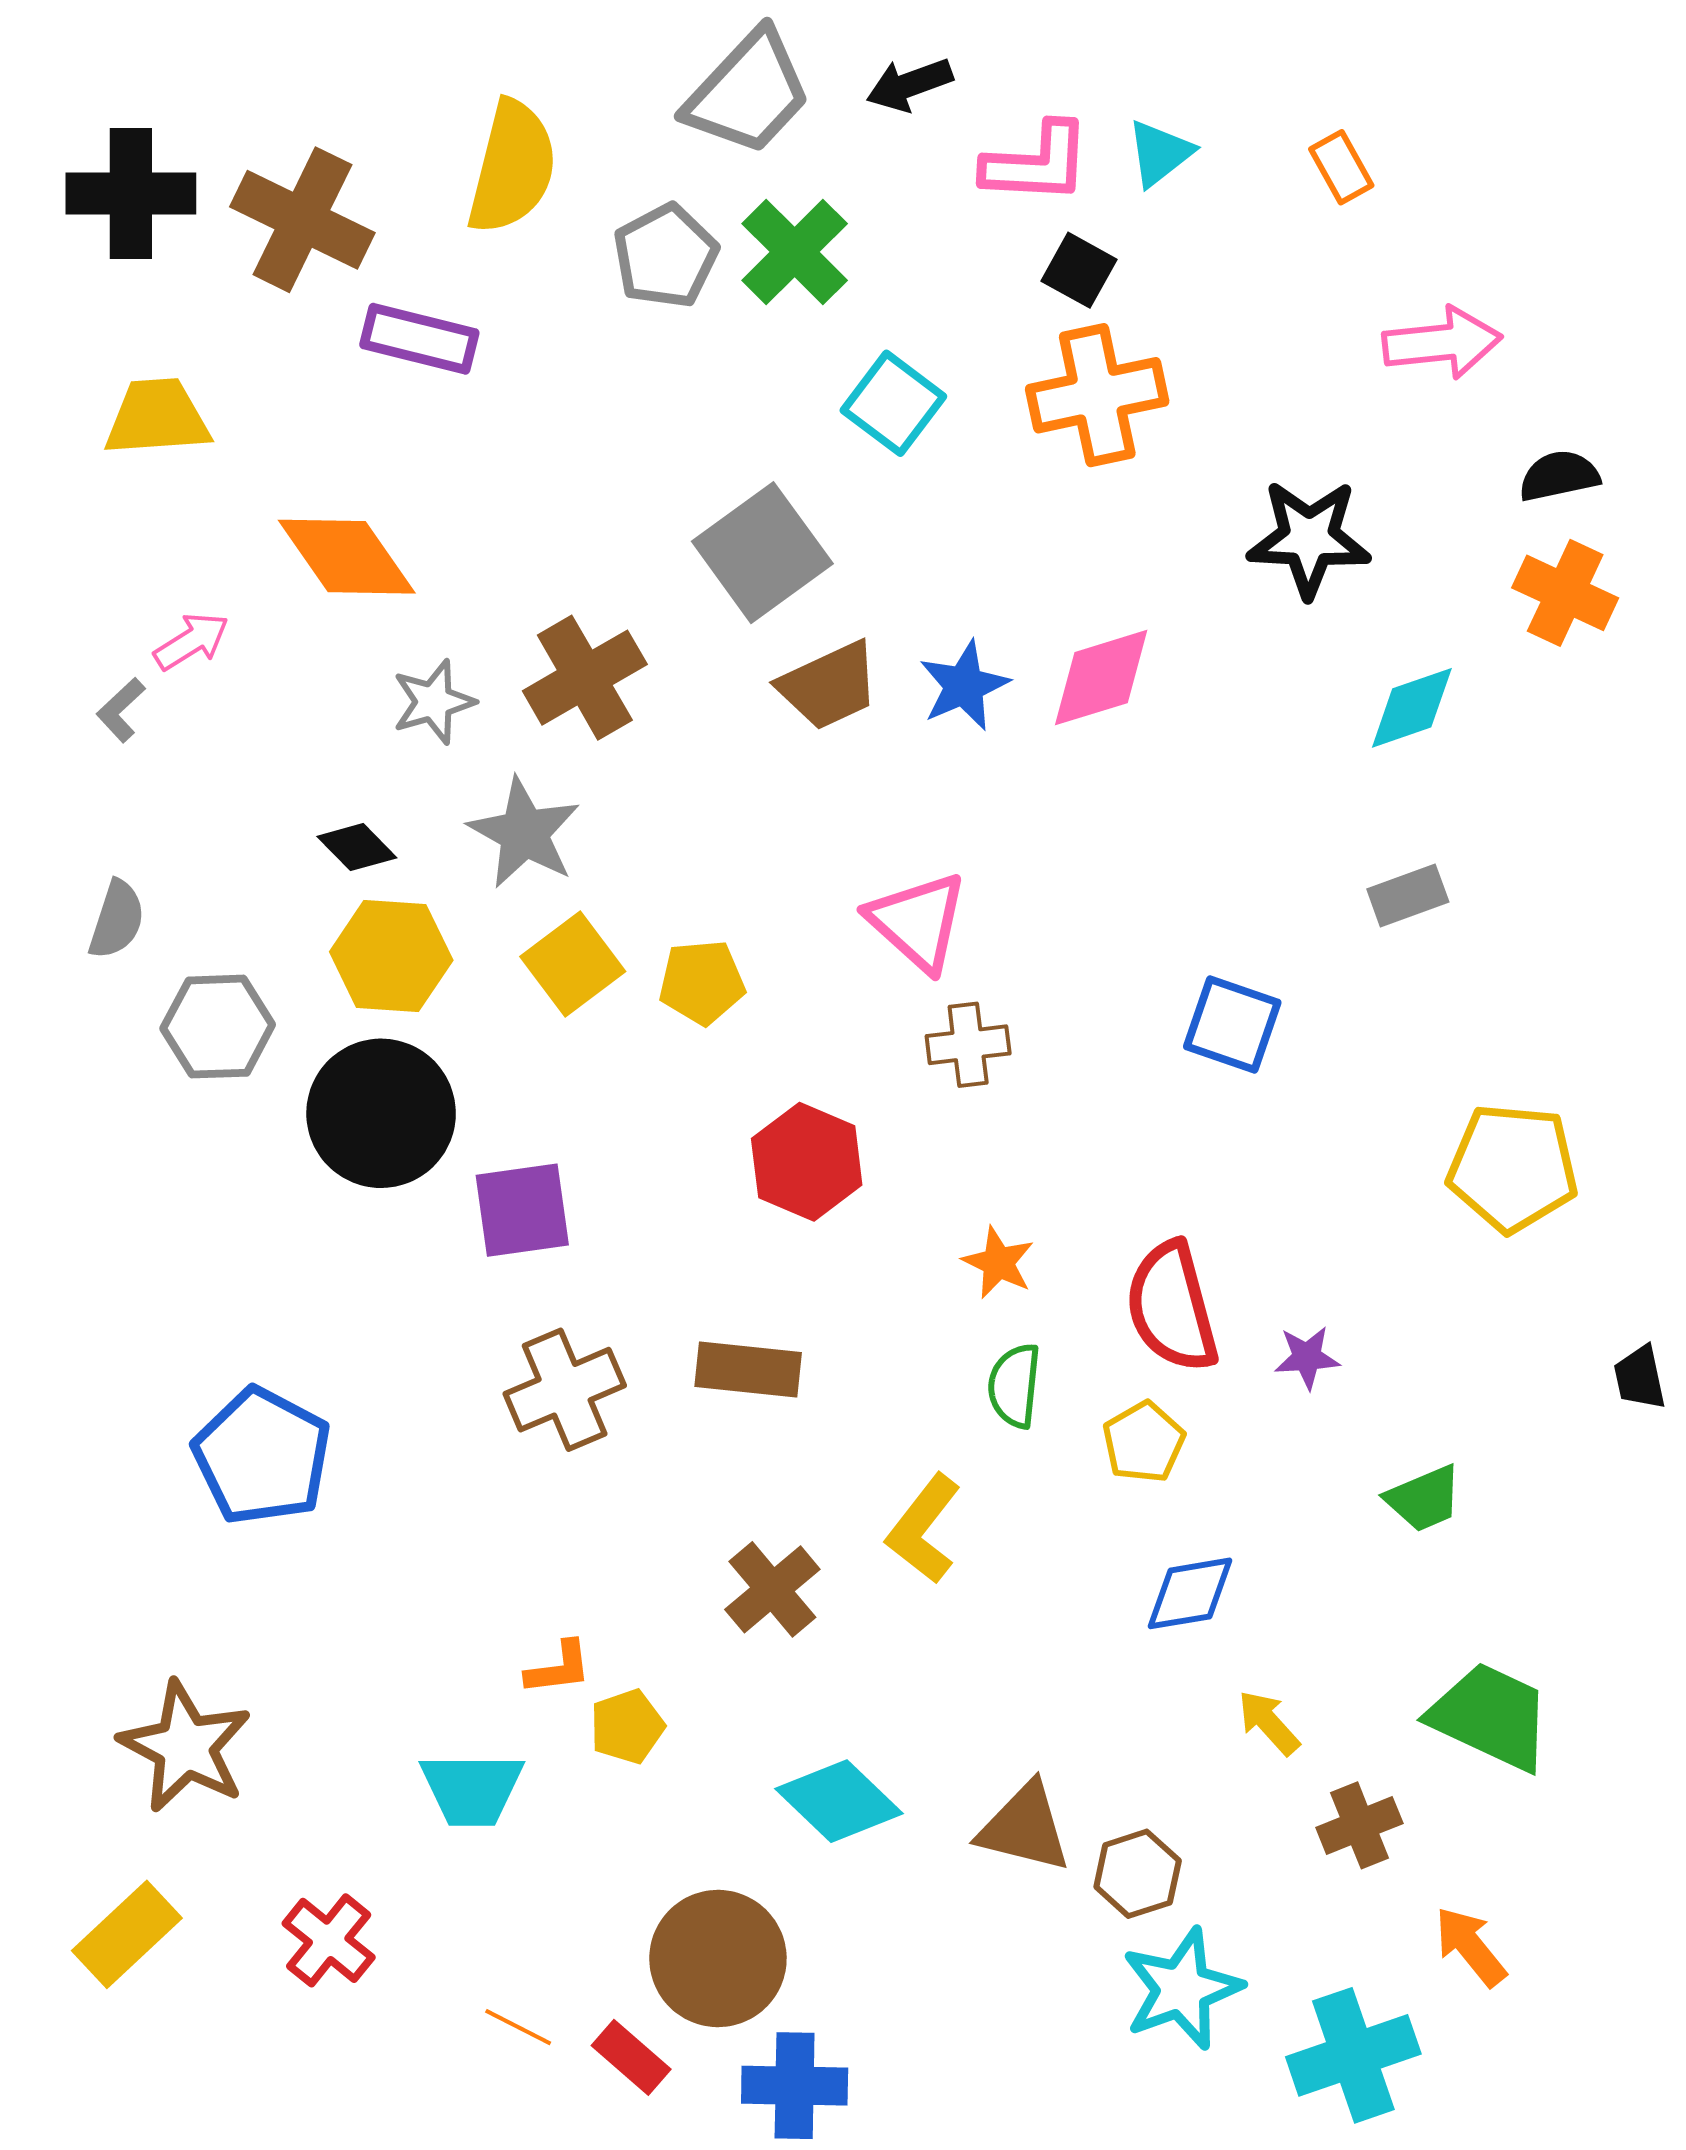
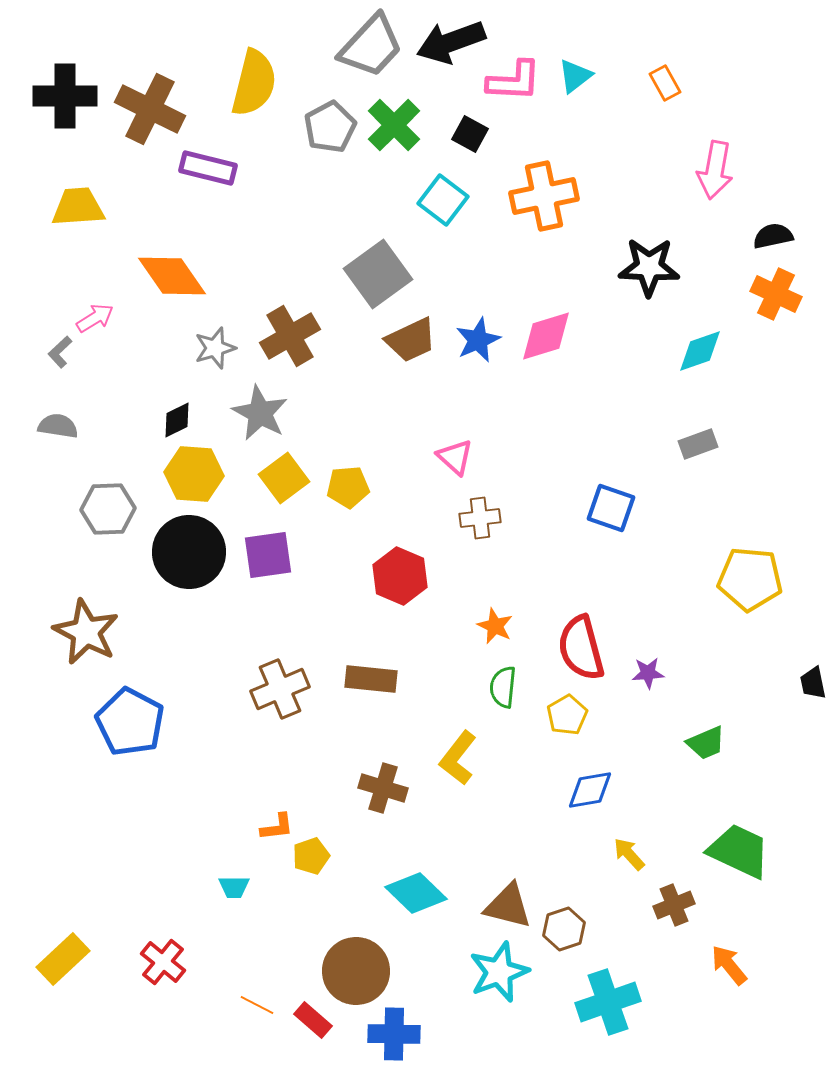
black arrow: (910, 85) -> (451, 42), size x1.6
black square: (1079, 270) -> (470, 134), moved
pink arrow: (1442, 343) -> (715, 170), turned 106
black diamond: (357, 847) -> (177, 420), turned -72
gray semicircle: (117, 920) -> (58, 426), moved, turned -99
pink triangle: (918, 922) -> (455, 457), size x0.7
purple square: (522, 1210) -> (268, 555), moved
brown cross: (772, 1589) -> (383, 788), turned -33
brown star: (185, 1747) -> (86, 632), moved
cyan trapezoid: (472, 1789) -> (234, 887), size x0.6
cyan star: (1182, 1989) -> (499, 972), moved
cyan cross: (1353, 2055) -> (608, 1002), moved

